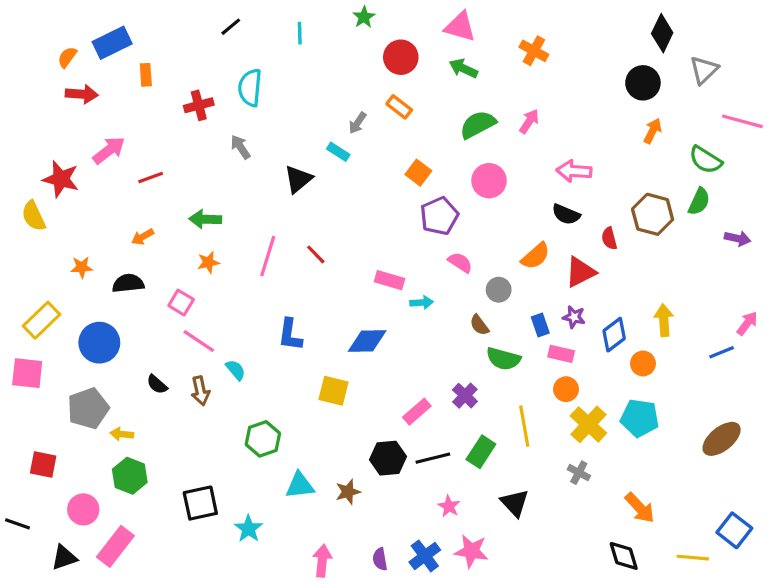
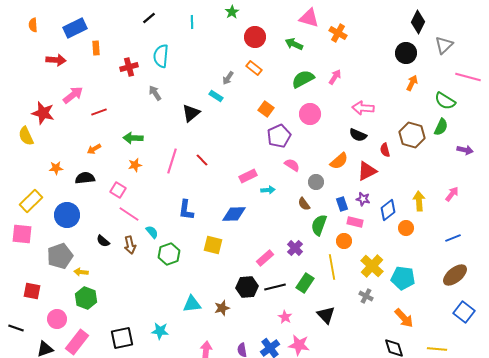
pink triangle: (460, 27) -> (309, 18), moved
orange semicircle: (67, 57) -> (33, 25), moved, turned -40
pink rectangle: (390, 280) -> (248, 176), turned -42
pink arrow: (747, 323) -> (452, 194), moved
blue line: (722, 352) -> (453, 238), moved
green semicircle: (503, 359) -> (319, 225), turned 95
orange circle: (566, 389) -> (344, 241), moved
cyan pentagon: (640, 418) -> (403, 278), moved
green hexagon: (263, 439) -> (169, 254), moved
black square: (200, 503) -> (122, 338), moved
cyan star: (248, 529) -> (160, 331), turned -30
blue square: (734, 530) -> (464, 312), moved

